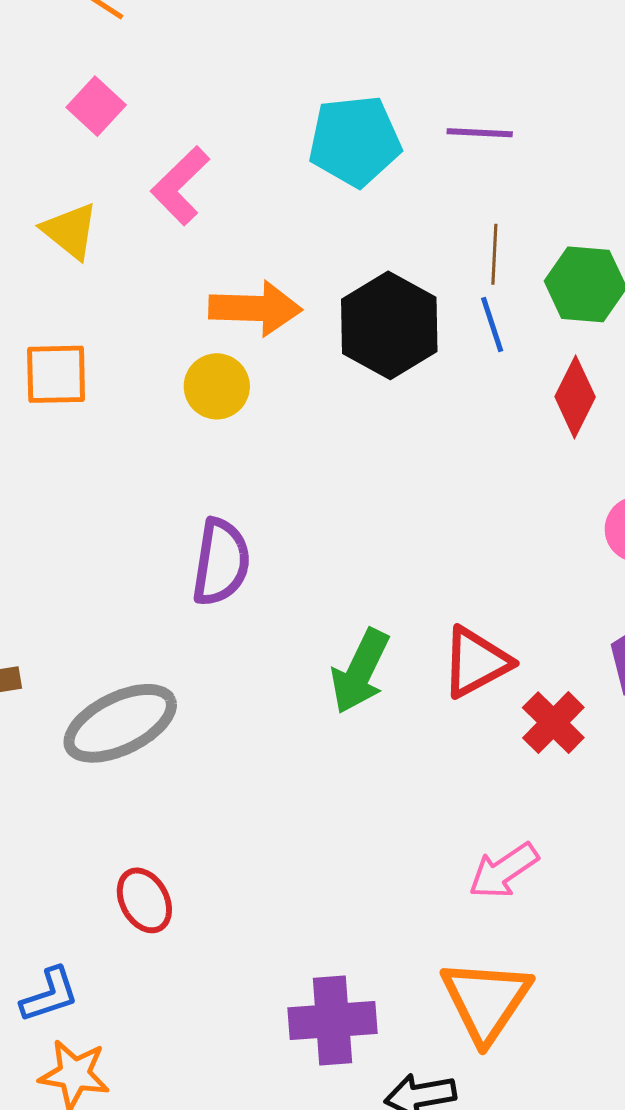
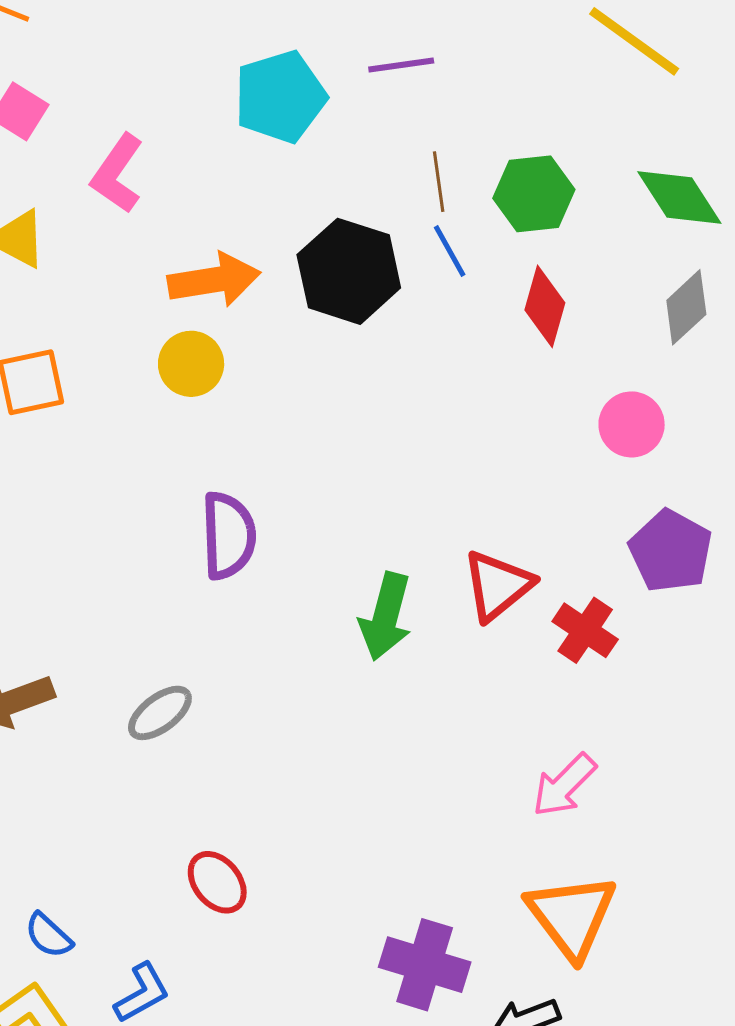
gray ellipse: (120, 723) -> (160, 713), size x0.6
purple cross: (332, 1021) -> (425, 965), turned 32

